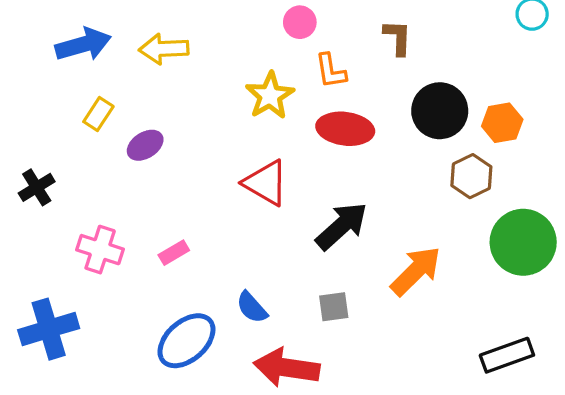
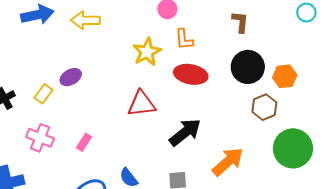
brown L-shape: (398, 37) -> (240, 22), moved
yellow rectangle: (98, 114) -> (44, 94), moved
red triangle: (266, 183) -> (141, 104), turned -40
pink rectangle: (174, 253) -> (84, 142), turned -30

